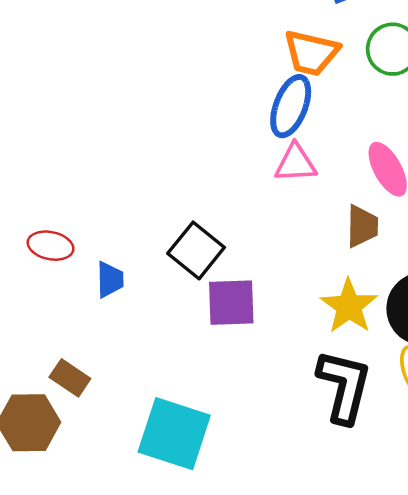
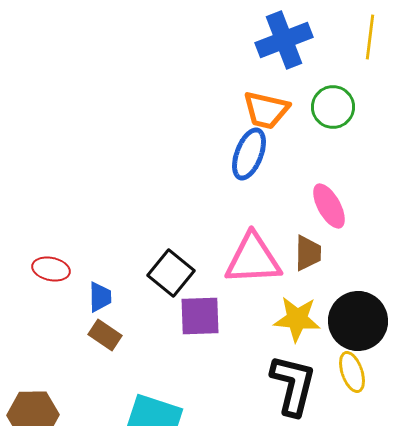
pink triangle: (296, 163) -> (253, 259), moved, size x1.6
yellow star: (349, 306) -> (297, 319), turned -30
brown rectangle: (70, 378) -> (105, 335), moved

